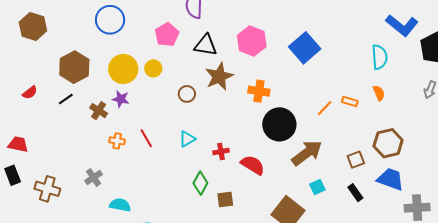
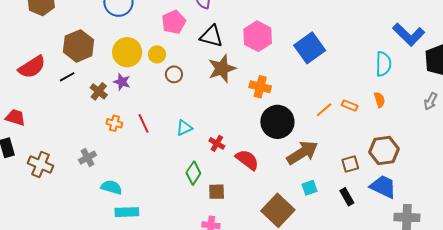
red semicircle: (30, 93) -> (32, 67), size x1.8
brown circle: (187, 94) -> (174, 74), moved
red cross: (221, 152) -> (217, 143), turned 35

